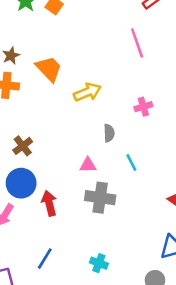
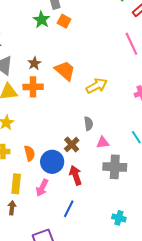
gray semicircle: (109, 133) -> (89, 124), moved
brown cross: (23, 146) -> (72, 144), moved
blue line: (45, 259) -> (69, 209), moved

